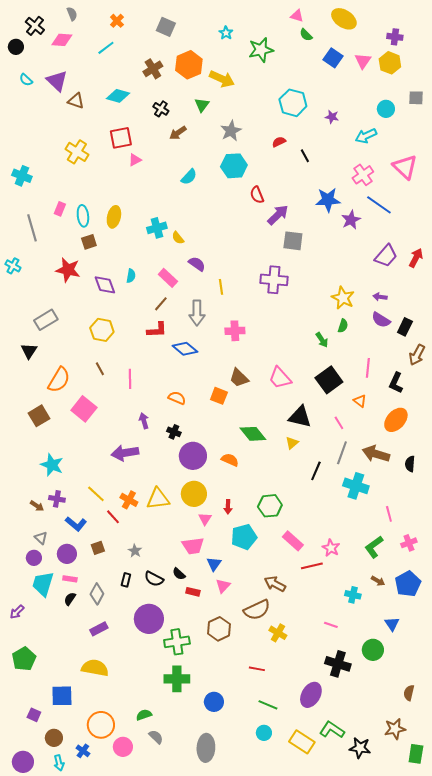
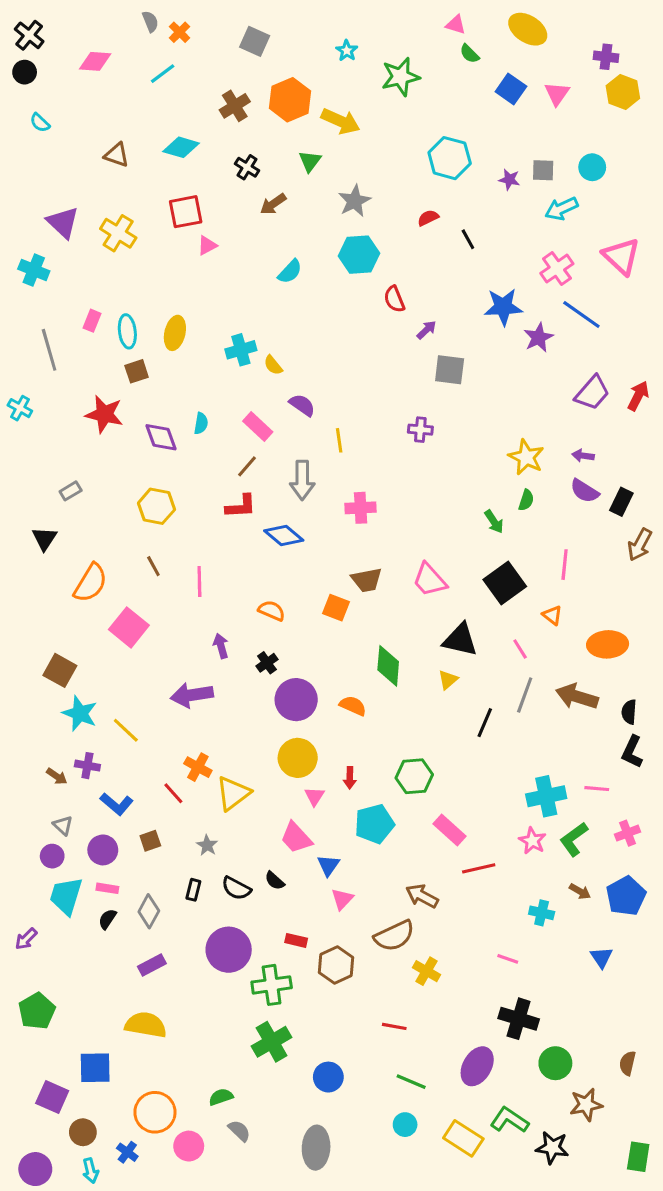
gray semicircle: (72, 14) -> (150, 21), moved
black cross: (35, 26) -> (29, 35), moved
yellow hexagon: (390, 63) -> (623, 92), moved
purple triangle: (57, 81) -> (63, 222), moved
gray square: (416, 98) -> (543, 170), moved
purple arrow: (278, 215) -> (427, 330), size x0.6
purple cross: (274, 280) -> (420, 430), size x0.6
gray rectangle: (46, 320) -> (71, 491), size x0.6
brown trapezoid: (239, 378) -> (367, 580), turned -55
black L-shape: (396, 383) -> (632, 752), moved
brown square: (39, 416) -> (60, 670), moved, turned -30
orange ellipse: (396, 420) -> (608, 644), turned 45
black cross: (174, 432) -> (267, 663), turned 32
green diamond: (253, 434) -> (388, 666), turned 44
cyan cross: (356, 486) -> (546, 796), moved, turned -30
yellow line: (96, 494) -> (126, 730), moved
yellow triangle: (158, 499) -> (233, 793), moved, turned -30
pink line: (389, 514) -> (597, 789), turned -70
pink trapezoid: (193, 546) -> (296, 838), turned 55
pink star: (331, 548) -> (532, 841), moved
red rectangle: (193, 592) -> (296, 940), moved
green circle: (373, 650) -> (555, 1063), moved
green cross: (177, 679) -> (272, 1042), turned -30
purple square: (34, 715) -> (52, 1097), size x1.5
brown star: (395, 729) -> (586, 1105), moved

